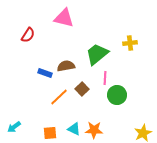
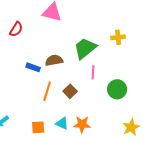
brown square: (82, 89) -> (70, 91), moved
green circle: (117, 95) -> (117, 89), moved
orange line: (59, 97) -> (47, 91), turned -30

